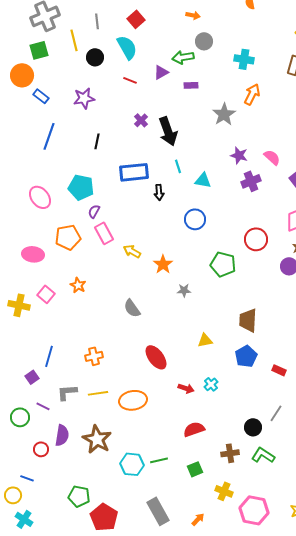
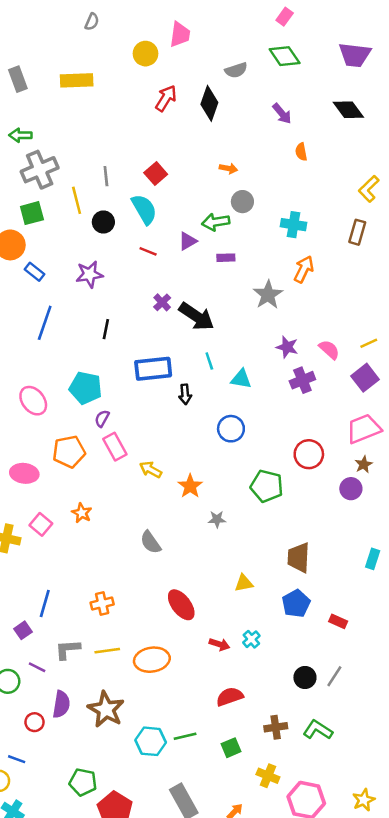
black arrow: (168, 131) -> (197, 316), turned -36
black circle: (253, 427) -> (305, 678), moved

